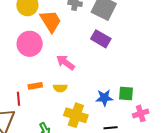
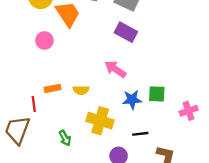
pink circle: (30, 44) -> (44, 40), size x0.6
pink arrow: (65, 62) -> (115, 69), moved
pink cross: (141, 113) -> (189, 111), moved

